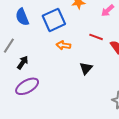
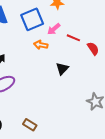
pink arrow: (108, 11) -> (54, 29), moved

